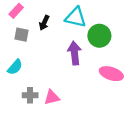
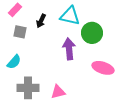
gray cross: (30, 95) -> (28, 88), size x1.5
pink triangle: (52, 97) -> (58, 92), moved

